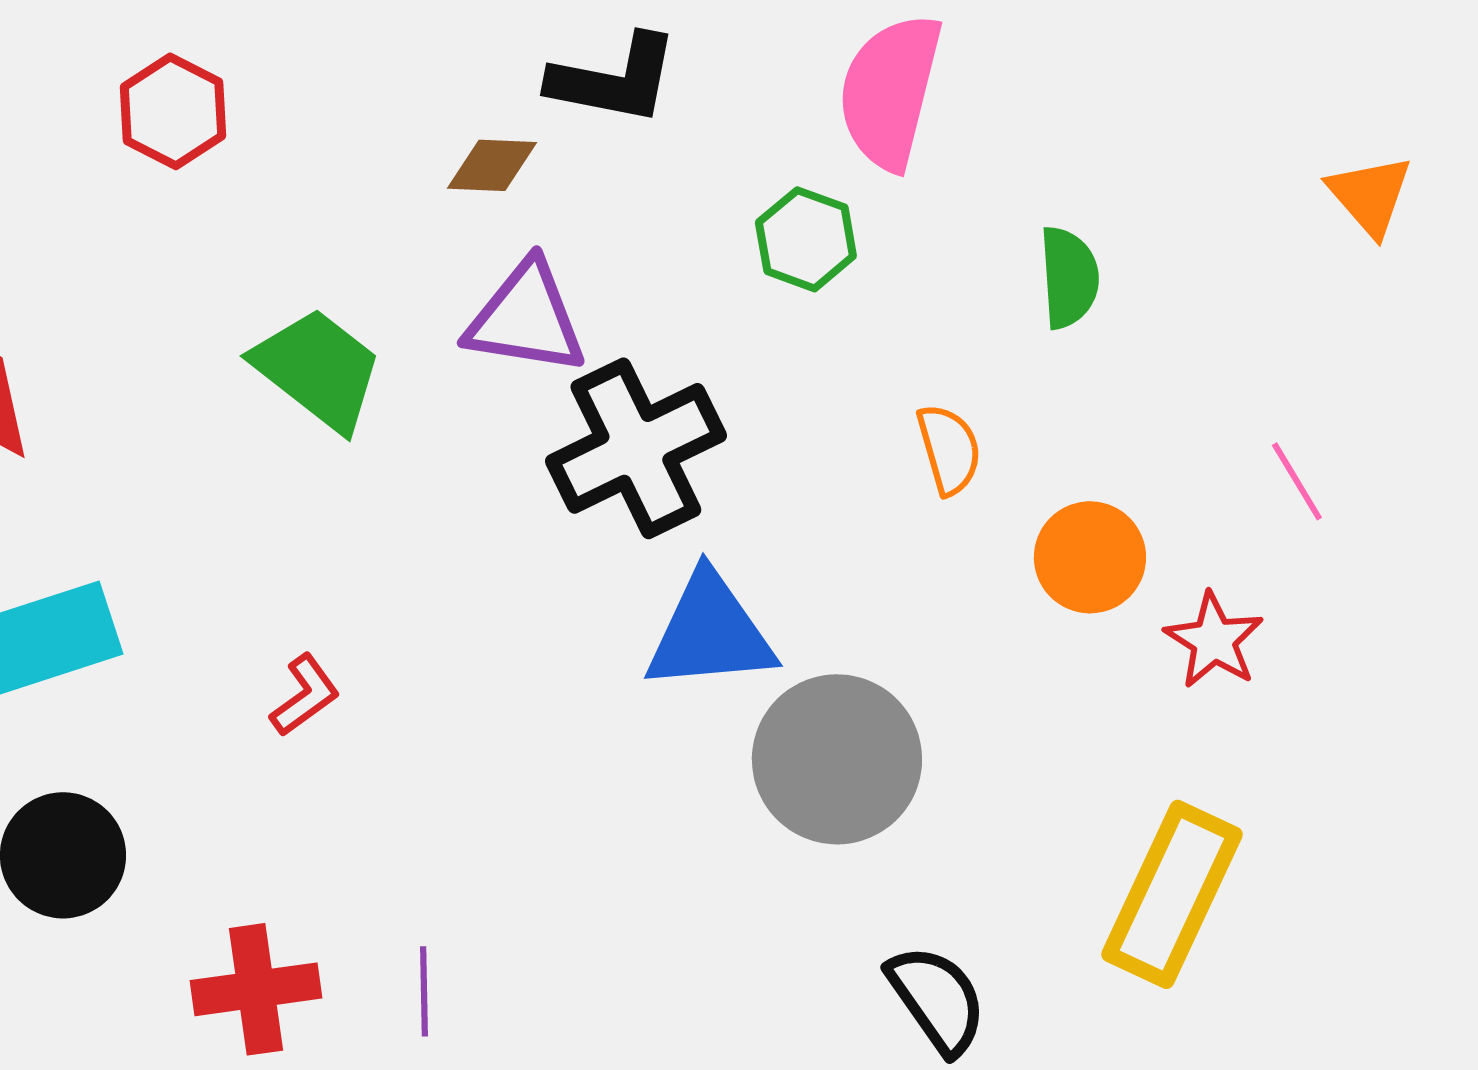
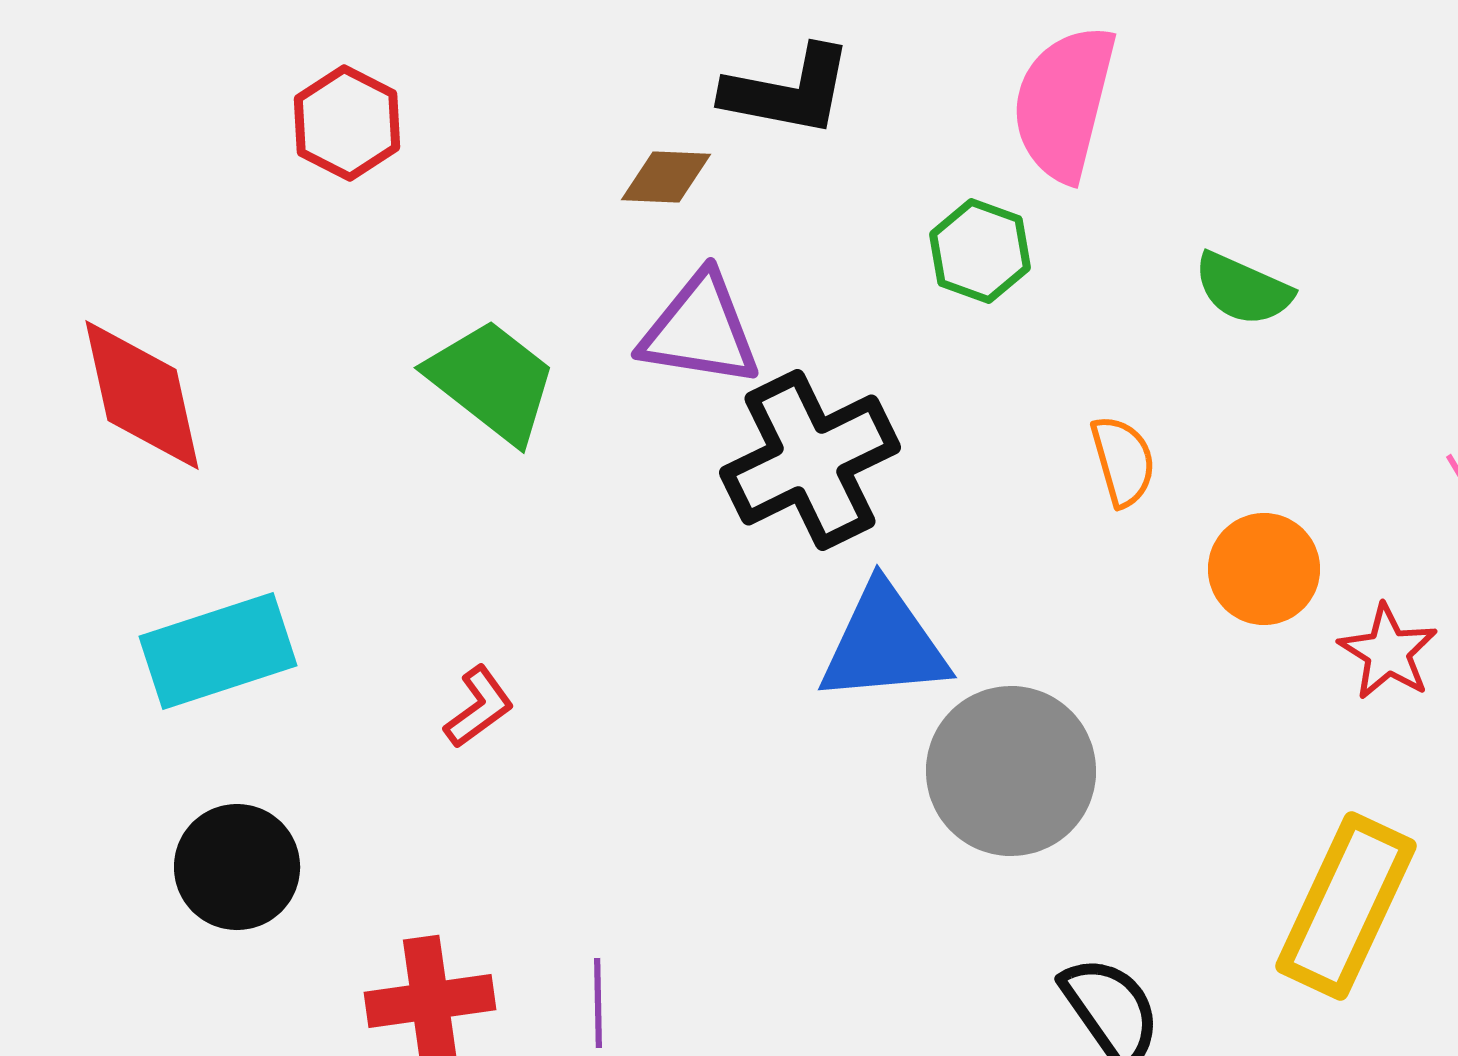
green semicircle: (1069, 277) -> (1243, 289), turned 118

